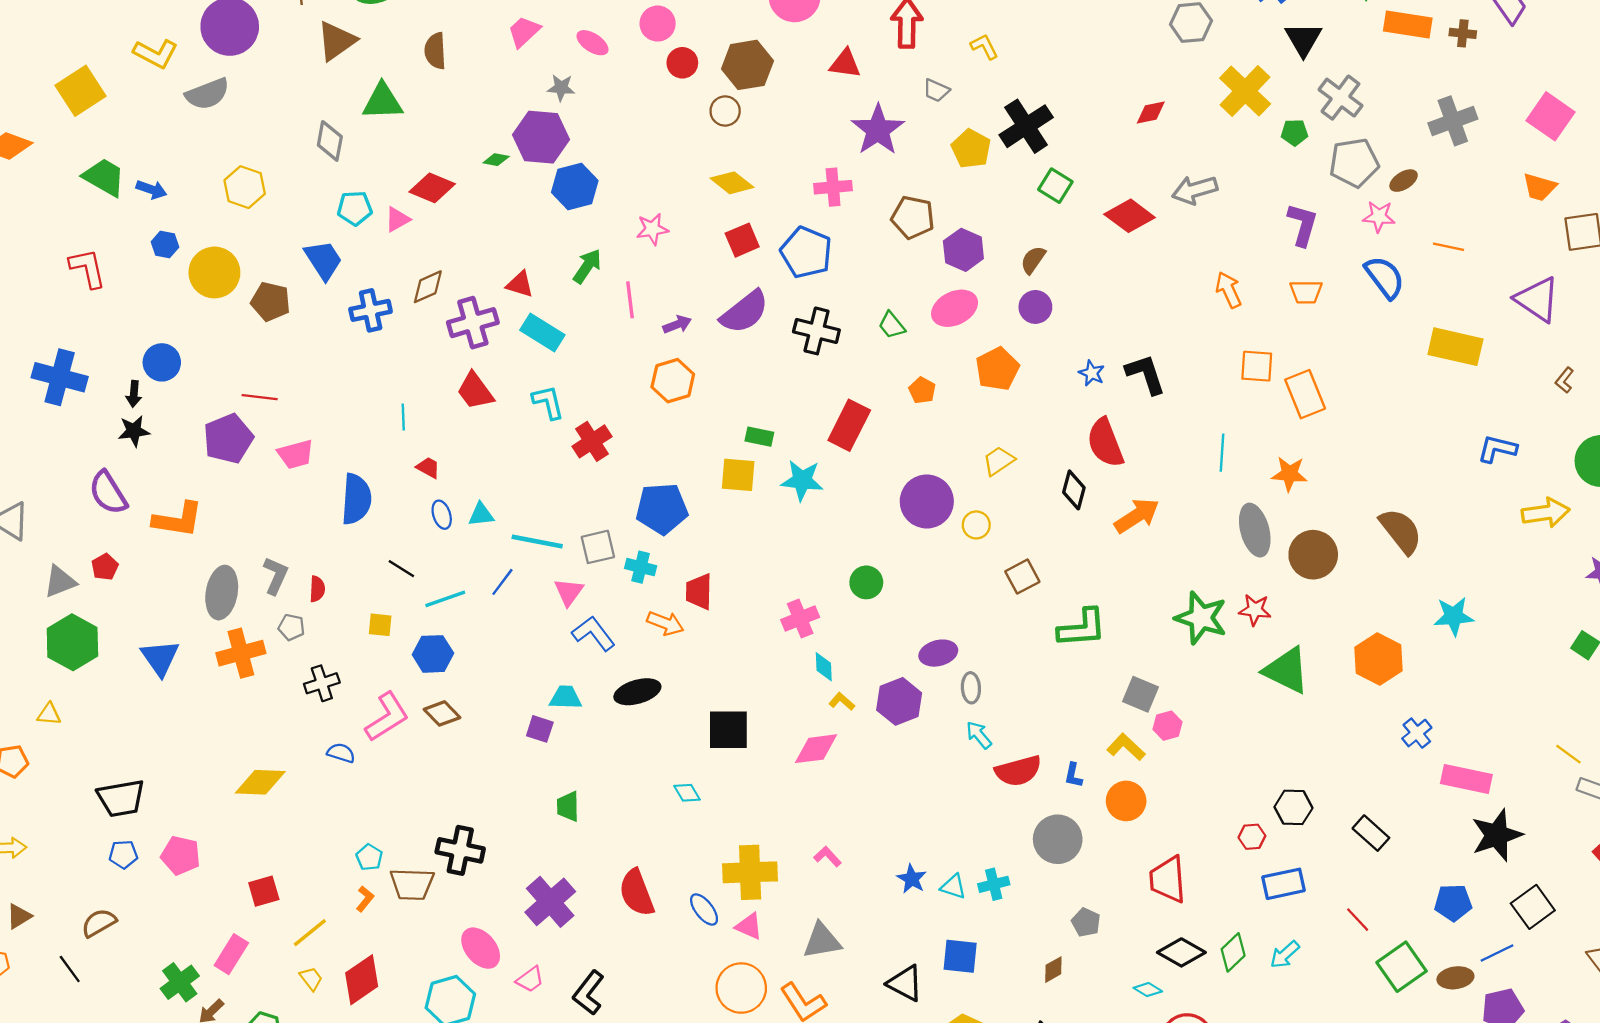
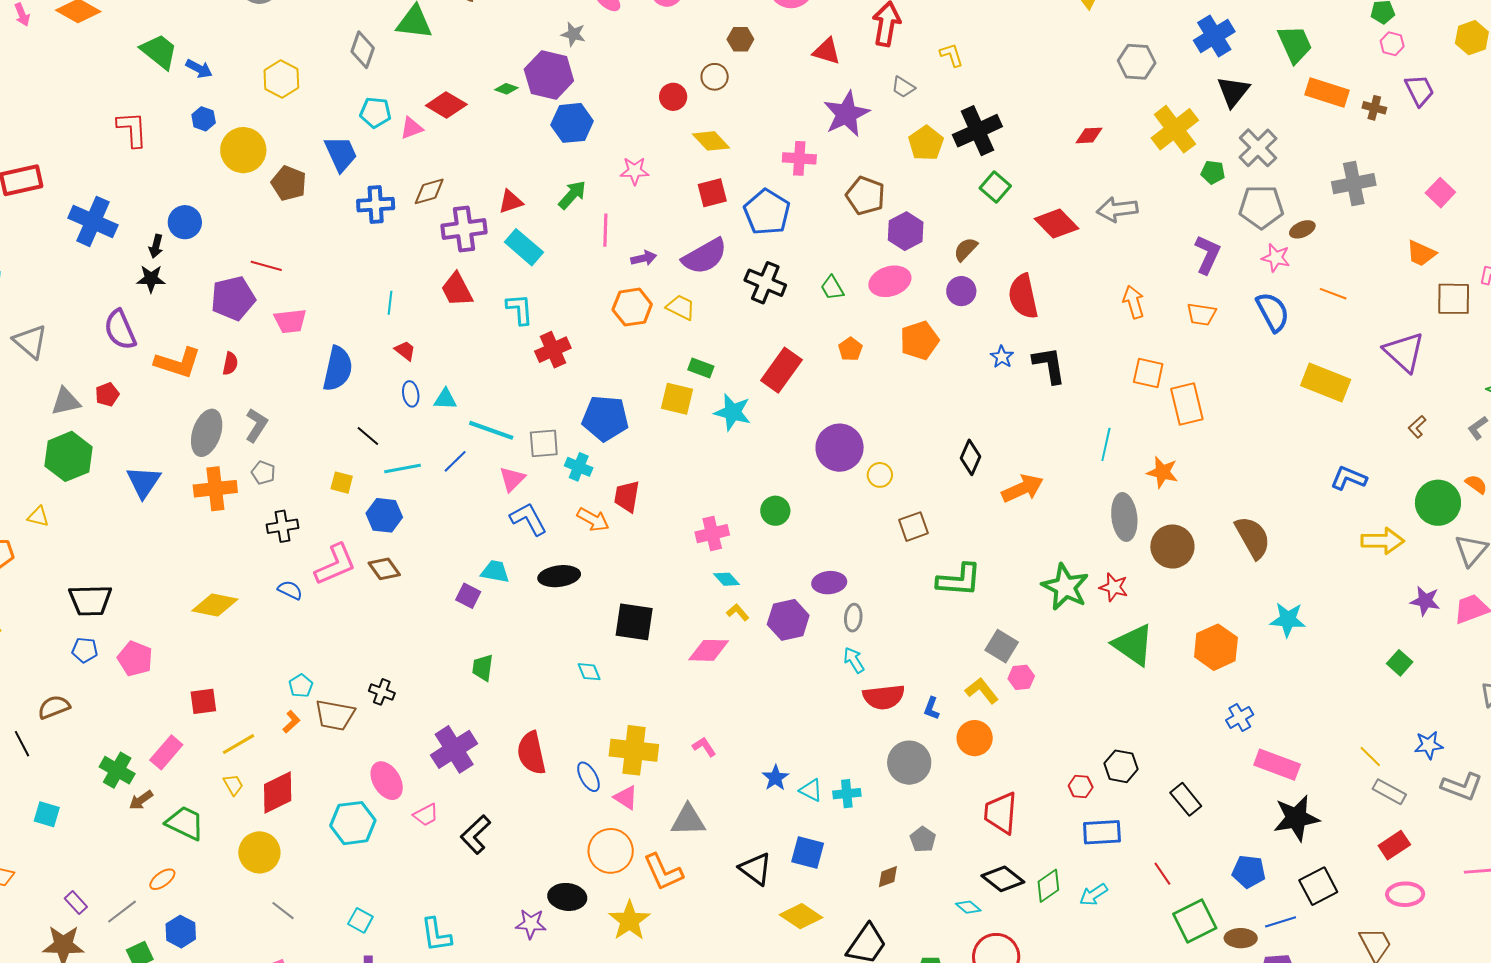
red circle: (682, 63) -> (673, 97), moved
brown hexagon: (747, 65) -> (740, 39), size x0.6
pink square: (1551, 116) -> (1440, 193), size x0.7
red triangle: (520, 284) -> (511, 202), turned -44
red semicircle: (1105, 443) -> (1023, 296), moved
yellow trapezoid: (999, 461) -> (681, 307), moved, turned 52
red semicircle: (317, 589) -> (230, 364), moved
cyan diamond: (824, 667) -> (727, 579), turned -48
black cross: (460, 850) -> (382, 692), size x0.6
green cross: (180, 982) -> (117, 770), turned -32

